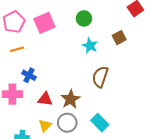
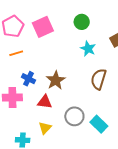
brown star: (70, 99) -> (56, 80), moved
gray circle: (67, 123) -> (74, 116), moved

